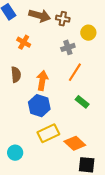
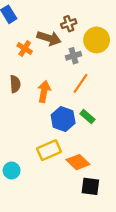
brown arrow: (40, 16) -> (49, 38), moved
brown cross: (63, 19) -> (69, 24), turned -32
yellow circle: (88, 33) -> (97, 40), size x1.5
blue hexagon: (39, 106) -> (63, 119), moved

